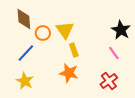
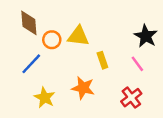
yellow triangle: (65, 30) -> (78, 36), turned -48
yellow rectangle: (74, 50) -> (102, 60), moved
yellow star: (25, 81) -> (45, 98), moved

